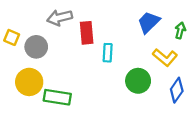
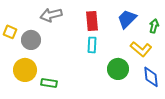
red rectangle: (87, 33) -> (92, 21), moved
blue diamond: (177, 90) -> (151, 77), turned -40
green rectangle: (57, 97) -> (49, 83), size x0.7

